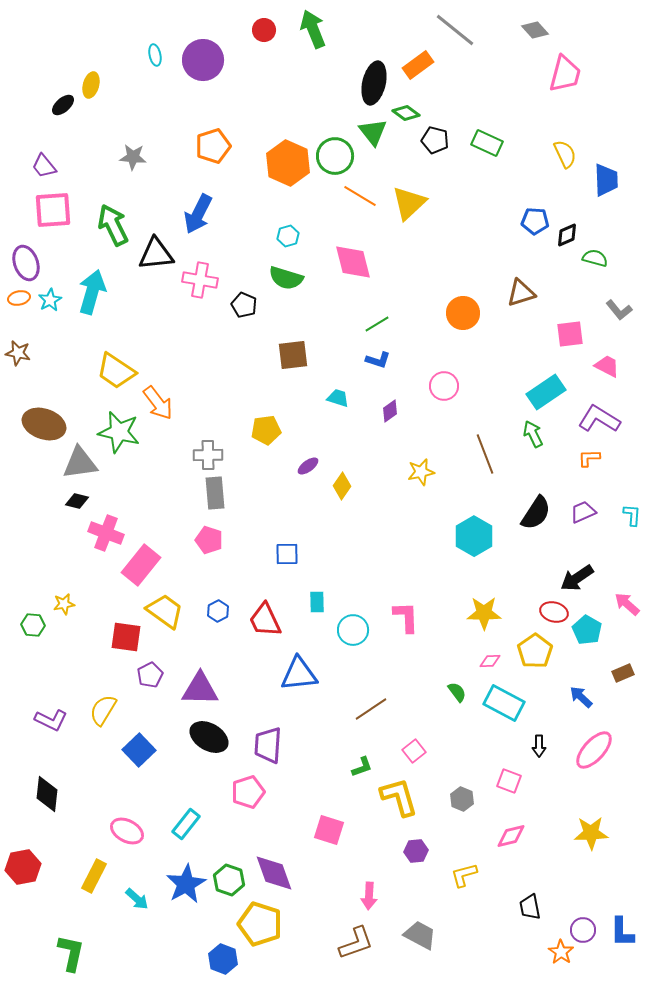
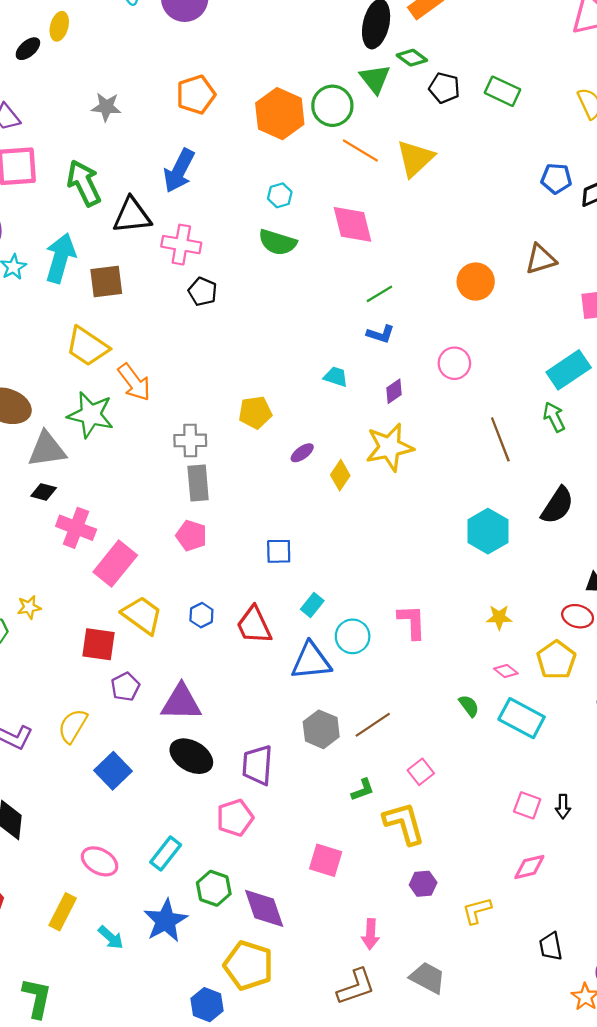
black pentagon: (244, 305) -> (203, 292), moved
brown square: (293, 355) -> (106, 282), moved
yellow star: (421, 472) -> (389, 447), moved, size x1.6
cyan rectangle: (317, 602) -> (312, 605), turned 40
yellow star: (484, 613) -> (499, 617), size x0.7
pink diamond: (490, 661) -> (506, 671), turned 40
blue triangle: (299, 674) -> (311, 661), moved
black arrow: (539, 746) -> (563, 807), moved
gray hexagon: (462, 799) -> (321, 729), moved, size x1.4
green hexagon: (229, 880) -> (214, 888), moved

